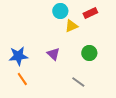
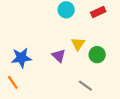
yellow triangle: (71, 26) -> (78, 44), moved, turned -32
orange line: (22, 79) -> (13, 82), moved

